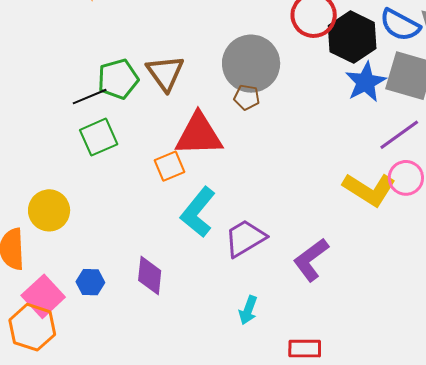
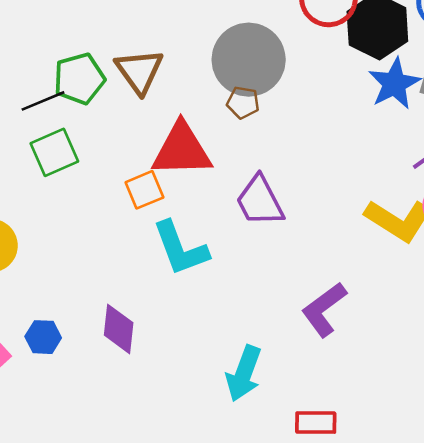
cyan L-shape: (198, 212) -> (180, 248), turned -60
purple trapezoid: (245, 238) -> (260, 201), moved, turned -87
cyan arrow: (248, 310) -> (244, 373), size x1.5

